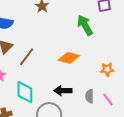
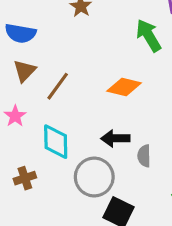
gray semicircle: (90, 96) -> (144, 156), moved

